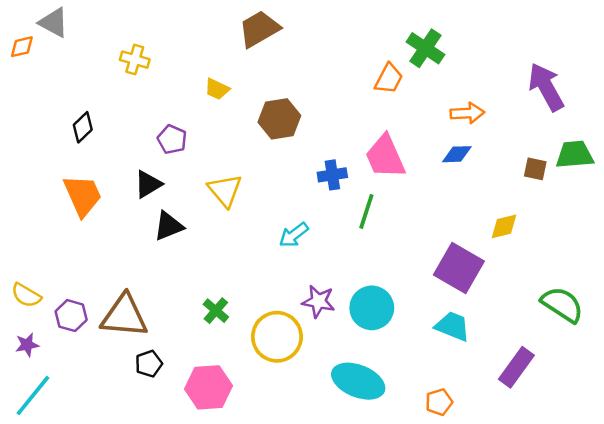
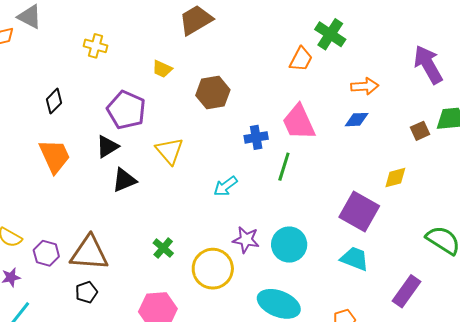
purple pentagon: (172, 139) -> (126, 110), size x1.6
brown square: (535, 169) -> (420, 131), turned -36
black pentagon: (149, 364) -> (86, 292), moved

